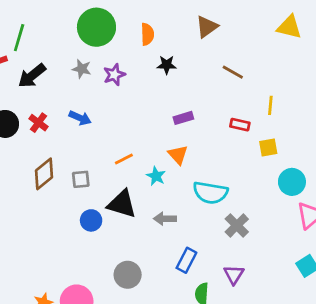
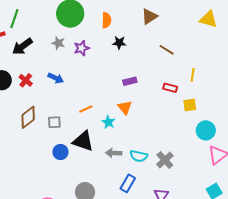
cyan semicircle: (210, 193) -> (139, 156), moved, size x0.7

